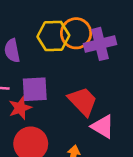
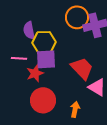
yellow hexagon: (53, 36) -> (44, 42), moved

